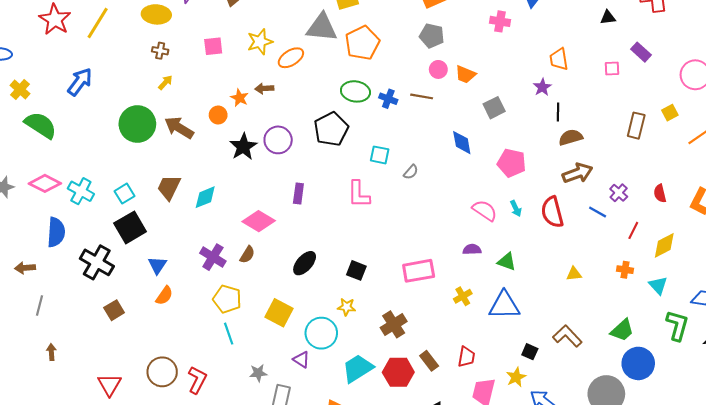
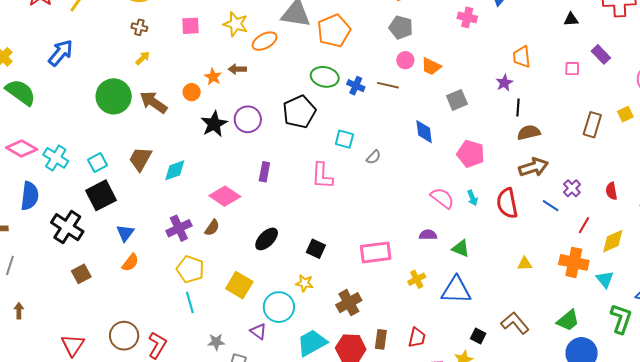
yellow star: (260, 42) -> (236, 24), turned 30
purple cross: (213, 257) -> (179, 228), turned 30
orange cross: (625, 270) -> (574, 262), size x1.8
brown rectangle: (429, 361) -> (381, 339), turned 42

